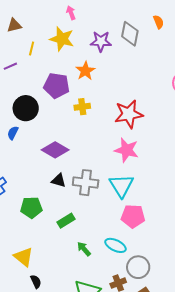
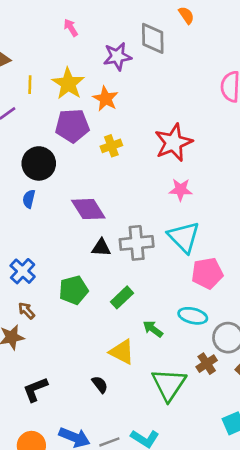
yellow star: (62, 39) -> (68, 84), moved, turned 30
purple diamond: (55, 150) -> (88, 209), turned 40
pink star: (127, 150) -> (181, 190), size x0.7
yellow triangle: (24, 257) -> (122, 352), moved

